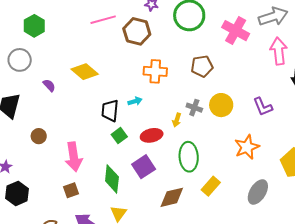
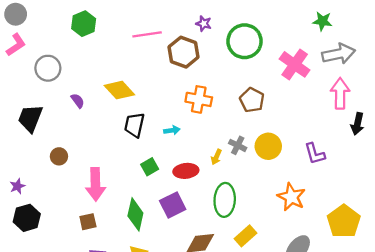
green hexagon: (34, 26) -> (84, 24), moved
brown pentagon: (202, 66) -> (252, 100), turned 30
black trapezoid: (110, 111) -> (134, 125), moved
orange star: (247, 147) -> (291, 197), turned -30

